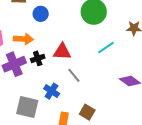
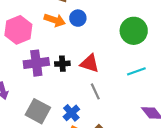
orange arrow: (23, 39) -> (55, 20), moved
blue cross: (52, 91) -> (71, 113), moved

